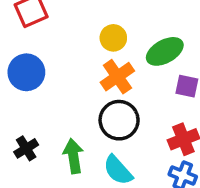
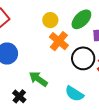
black circle: (119, 120) -> (83, 58), moved
green arrow: (73, 156) -> (38, 79), moved, turned -30

